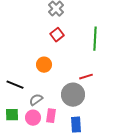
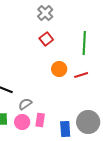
orange circle: (44, 65) -> (59, 69), moved
red line: (86, 77) -> (81, 75), moved
gray circle: (73, 95) -> (88, 122), moved

